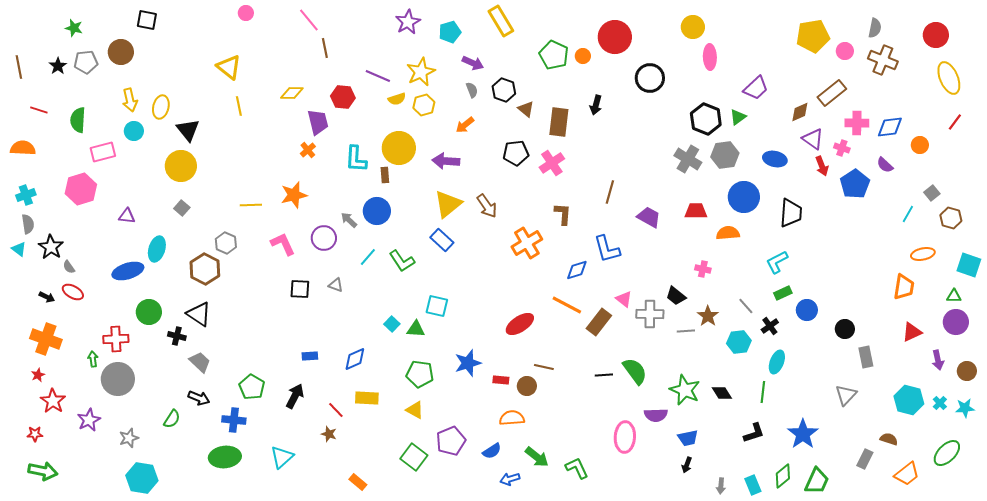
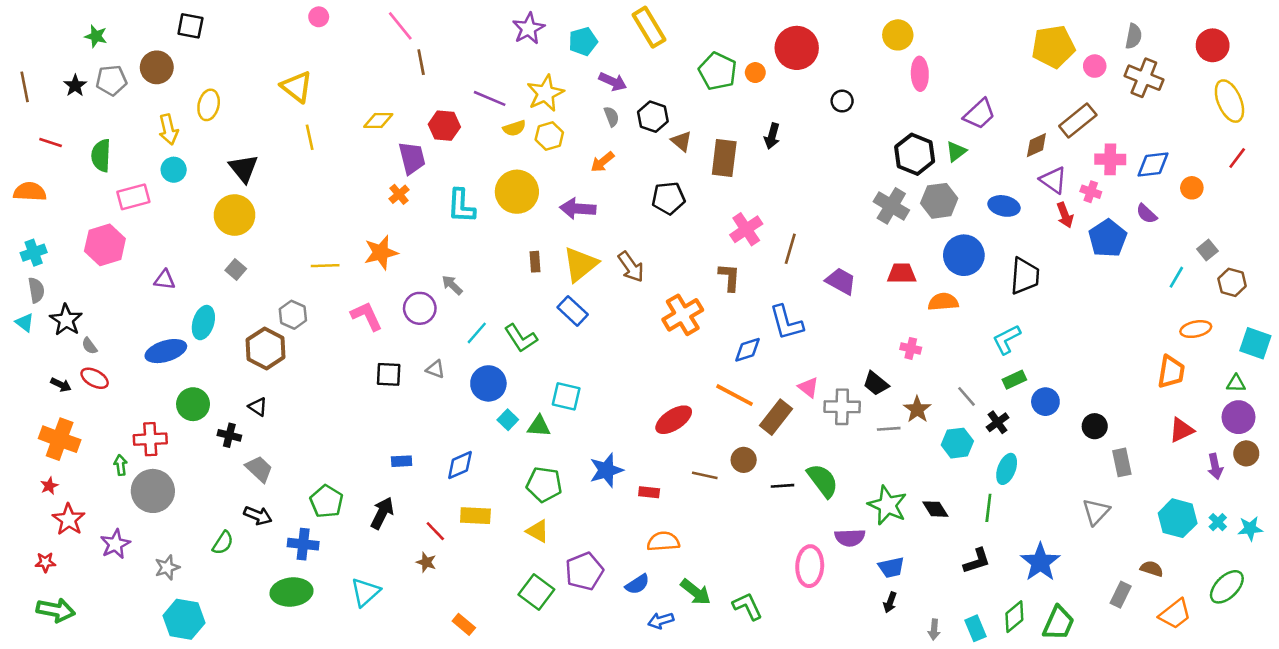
black circle: (650, 78) -> (842, 101), size x0.6
yellow ellipse: (161, 107) -> (209, 105), moved
pink cross: (552, 163) -> (746, 229), moved
brown rectangle: (385, 175) -> (535, 262), moved
blue circle: (377, 211) -> (488, 383), moved
black triangle: (199, 314) -> (258, 407), size x0.6
brown circle: (967, 371) -> (1246, 453), moved
brown circle: (527, 386) -> (744, 460), moved

